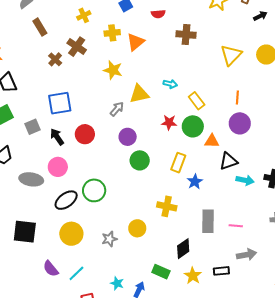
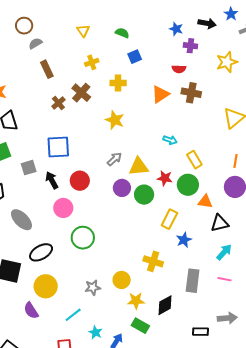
red semicircle: (158, 14) -> (179, 69), moved
orange triangle: (136, 42) -> (160, 94), moved
yellow triangle: (139, 94) -> (139, 167), moved
green circle: (140, 160) -> (144, 195), moved
pink circle: (58, 167) -> (63, 208), moved
gray ellipse: (31, 179) -> (21, 220), turned 30
cyan arrow: (245, 180) -> (224, 252), moved, turned -66
black ellipse: (66, 200) -> (41, 252), moved
pink line: (236, 226) -> (225, 279), moved
yellow circle: (71, 234) -> (46, 286), moved
cyan line: (76, 273) -> (73, 315), moved
yellow star: (193, 276) -> (136, 301), moved, turned 30

